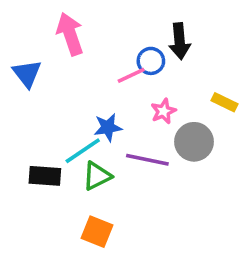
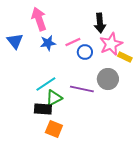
blue circle: (151, 61) -> (85, 52), moved
pink star: (163, 111) -> (111, 44), moved, size x1.6
blue star: (108, 127) -> (48, 43), moved
black rectangle: (45, 176) -> (43, 109), moved

